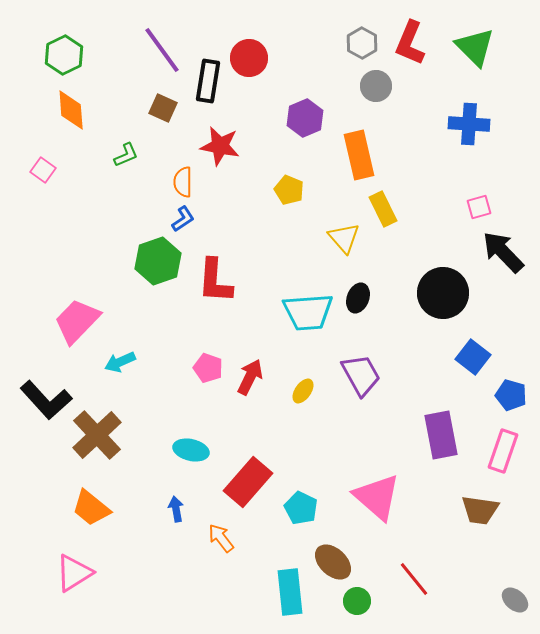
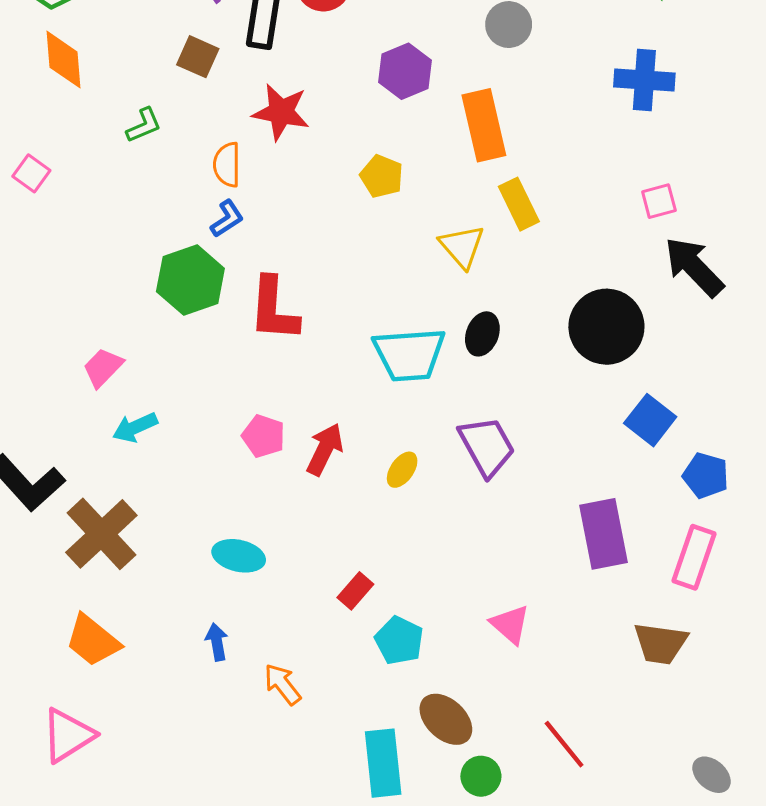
pink square: (43, 170) -> (31, 173), moved
pink trapezoid: (77, 321) -> (103, 368), moved, size x0.6
red rectangle: (248, 482) -> (355, 591), moved, size x0.5
pink triangle: (377, 497) -> (510, 624), size x0.6

